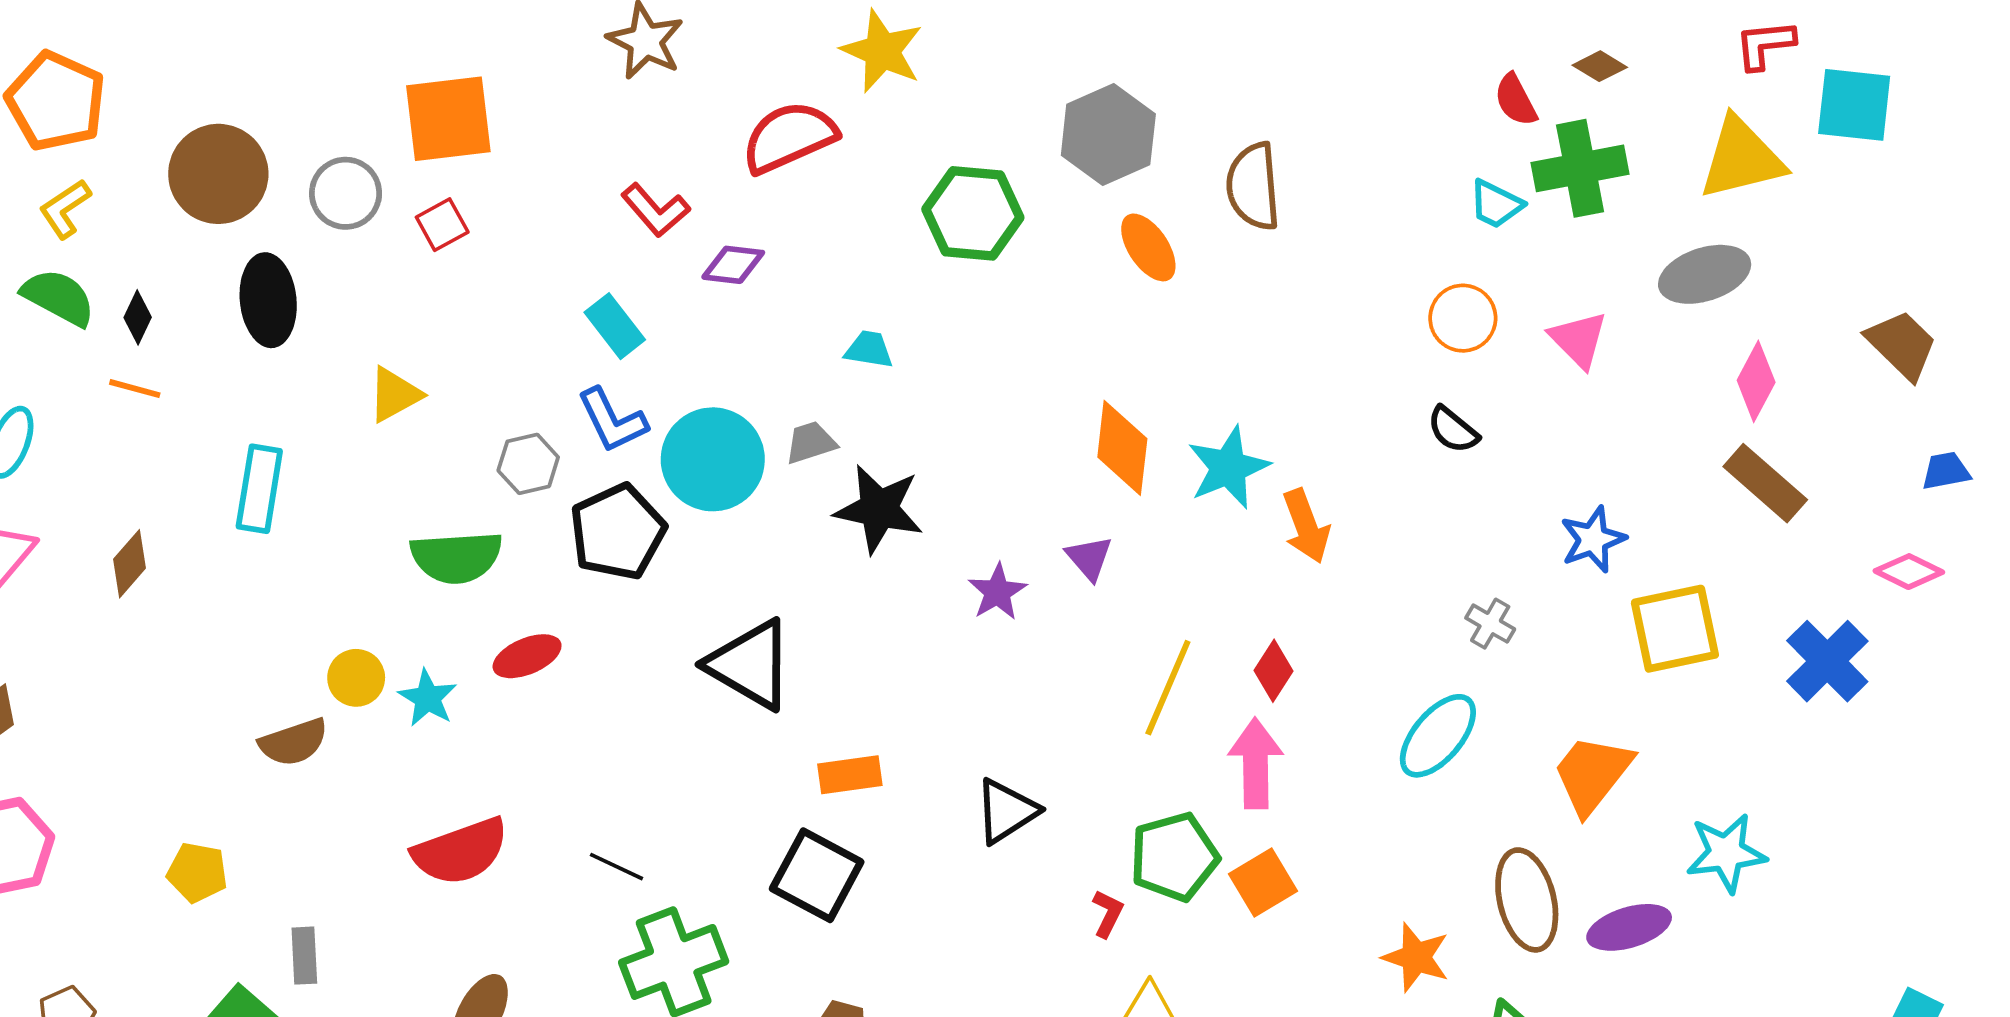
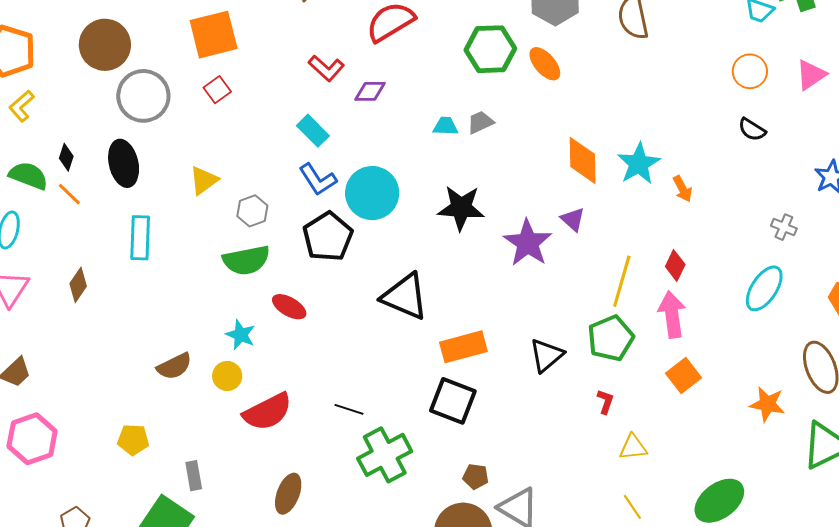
brown circle: (218, 174) -> (105, 45), moved
gray circle: (346, 193) -> (143, 96), moved, size x1.4
orange ellipse: (1148, 247) -> (545, 64), moved
green semicircle: (58, 297) -> (28, 176), moved
black ellipse: (268, 300) -> (124, 163), moved
pink triangle: (1579, 340) -> (811, 75), turned 48
orange line: (135, 389) -> (69, 194), turned 36
gray trapezoid: (811, 443) -> (480, 122), moved
gray hexagon: (528, 464) -> (252, 211), moved
orange arrow: (1306, 526) -> (683, 189), size x0.7
purple star: (997, 592) -> (528, 243), size x1.6
red ellipse: (527, 656) -> (289, 307), turned 60
yellow circle: (356, 678) -> (227, 376), moved
orange rectangle: (850, 775) -> (463, 347), size x1.4
green pentagon: (1174, 857) -> (611, 338), moved

